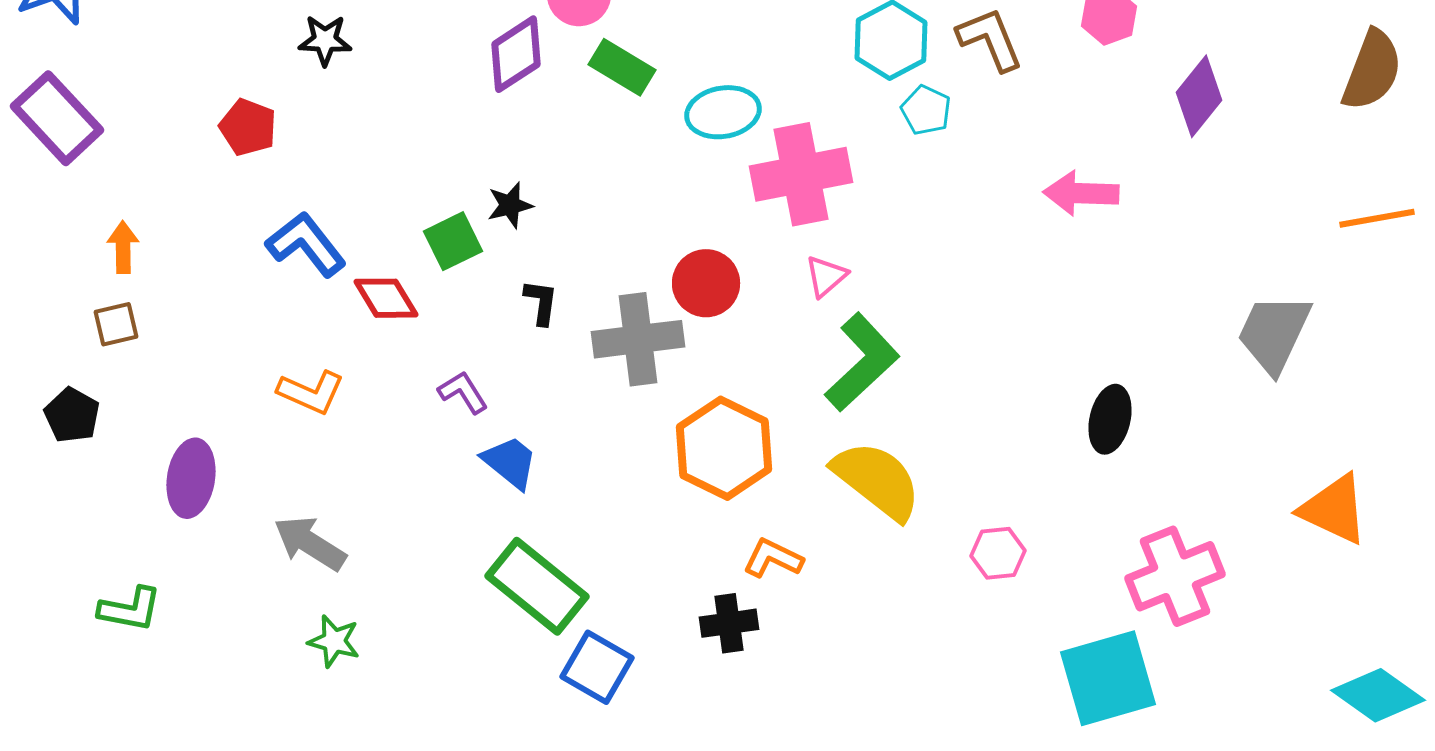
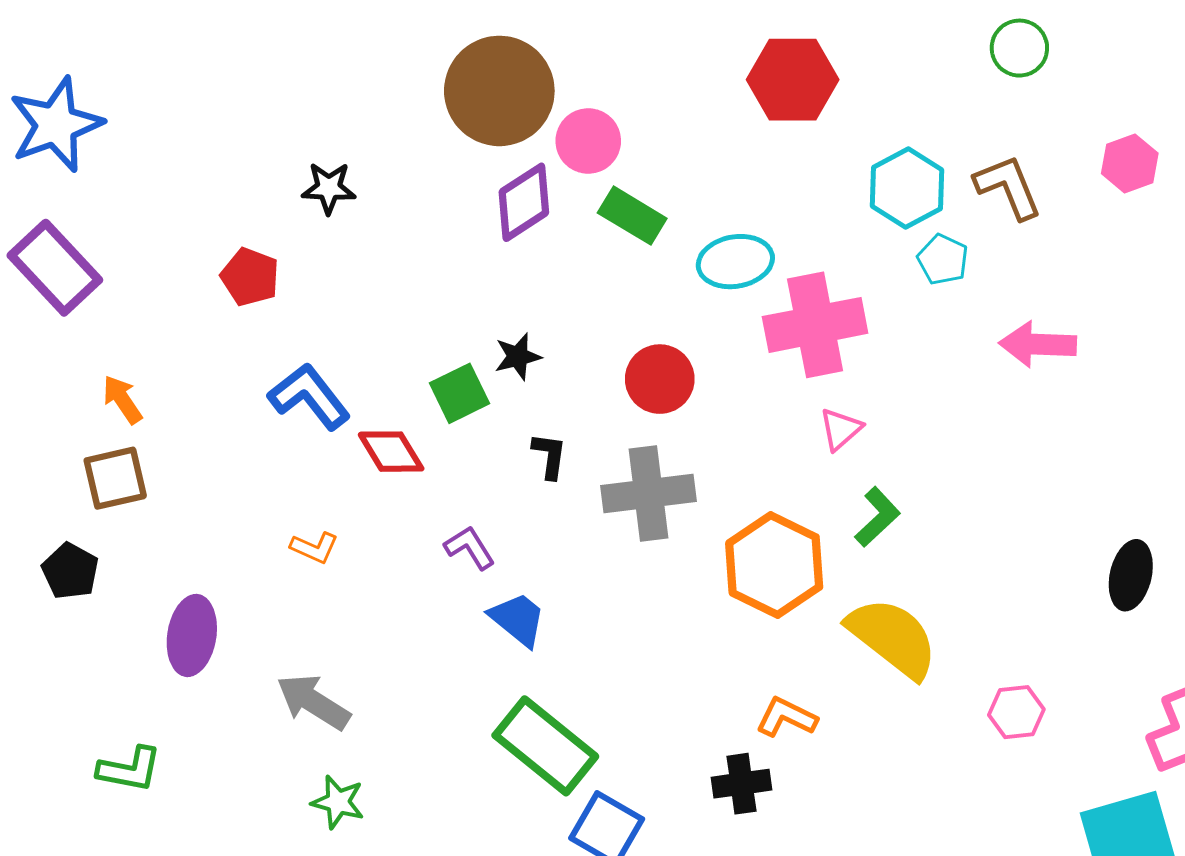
pink arrow: (1081, 193) -> (1038, 344), moved
orange arrow: (123, 247) -> (122, 399), turned -33
red circle: (706, 283) -> (660, 379), moved
brown square: (116, 324) -> (115, 478), size x1.4
green L-shape: (862, 362) -> (877, 517), size x0.6
orange L-shape: (311, 392) -> (314, 548), size x0.7
orange hexagon: (724, 448) -> (774, 565), moved

